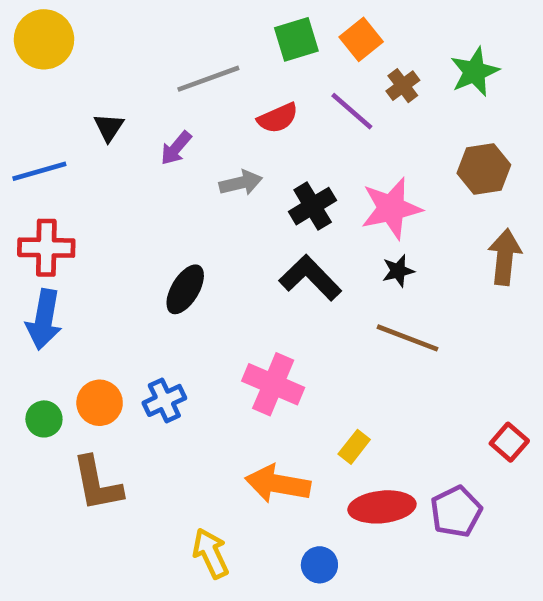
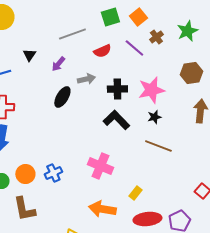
black cross: (313, 206) -> (117, 89), turned 30
black ellipse: (185, 289) -> (62, 97), moved

